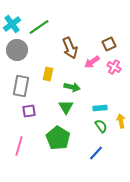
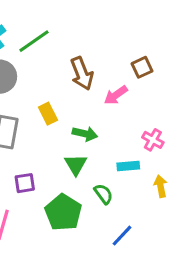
pink cross: (114, 67) -> (153, 140), moved
yellow rectangle: (48, 74) -> (48, 114), turned -40
purple square: (29, 111) -> (25, 183), moved
green semicircle: (101, 126) -> (103, 194), moved

